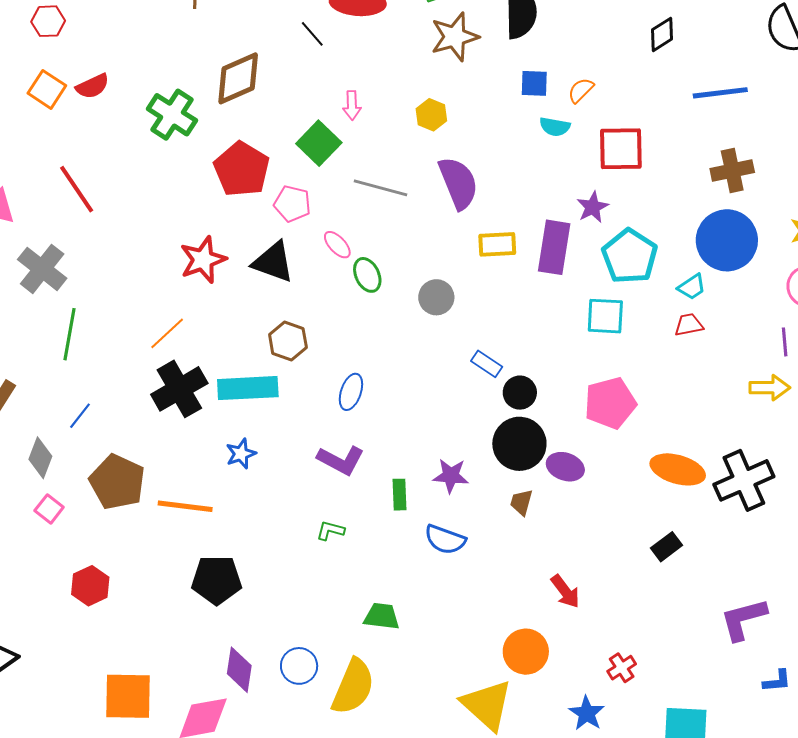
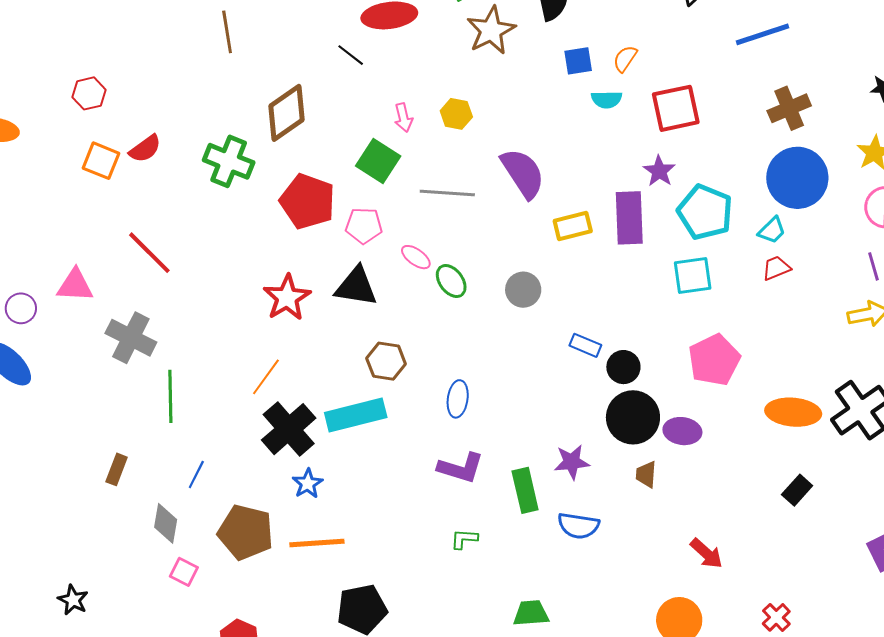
yellow hexagon: (431, 115) -> (456, 114), moved
blue star: (241, 454) -> (308, 484), moved
green rectangle: (400, 495) -> (525, 490), size x1.4

